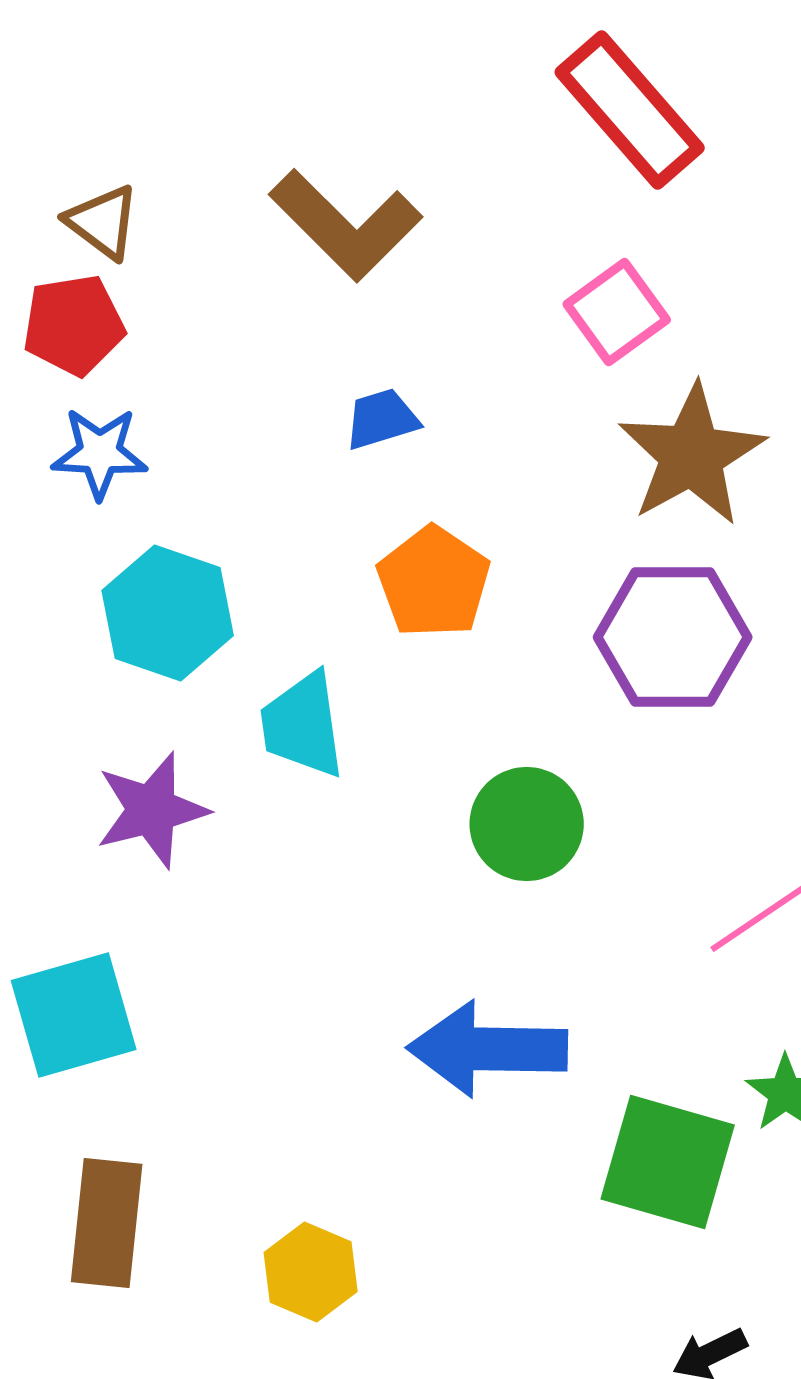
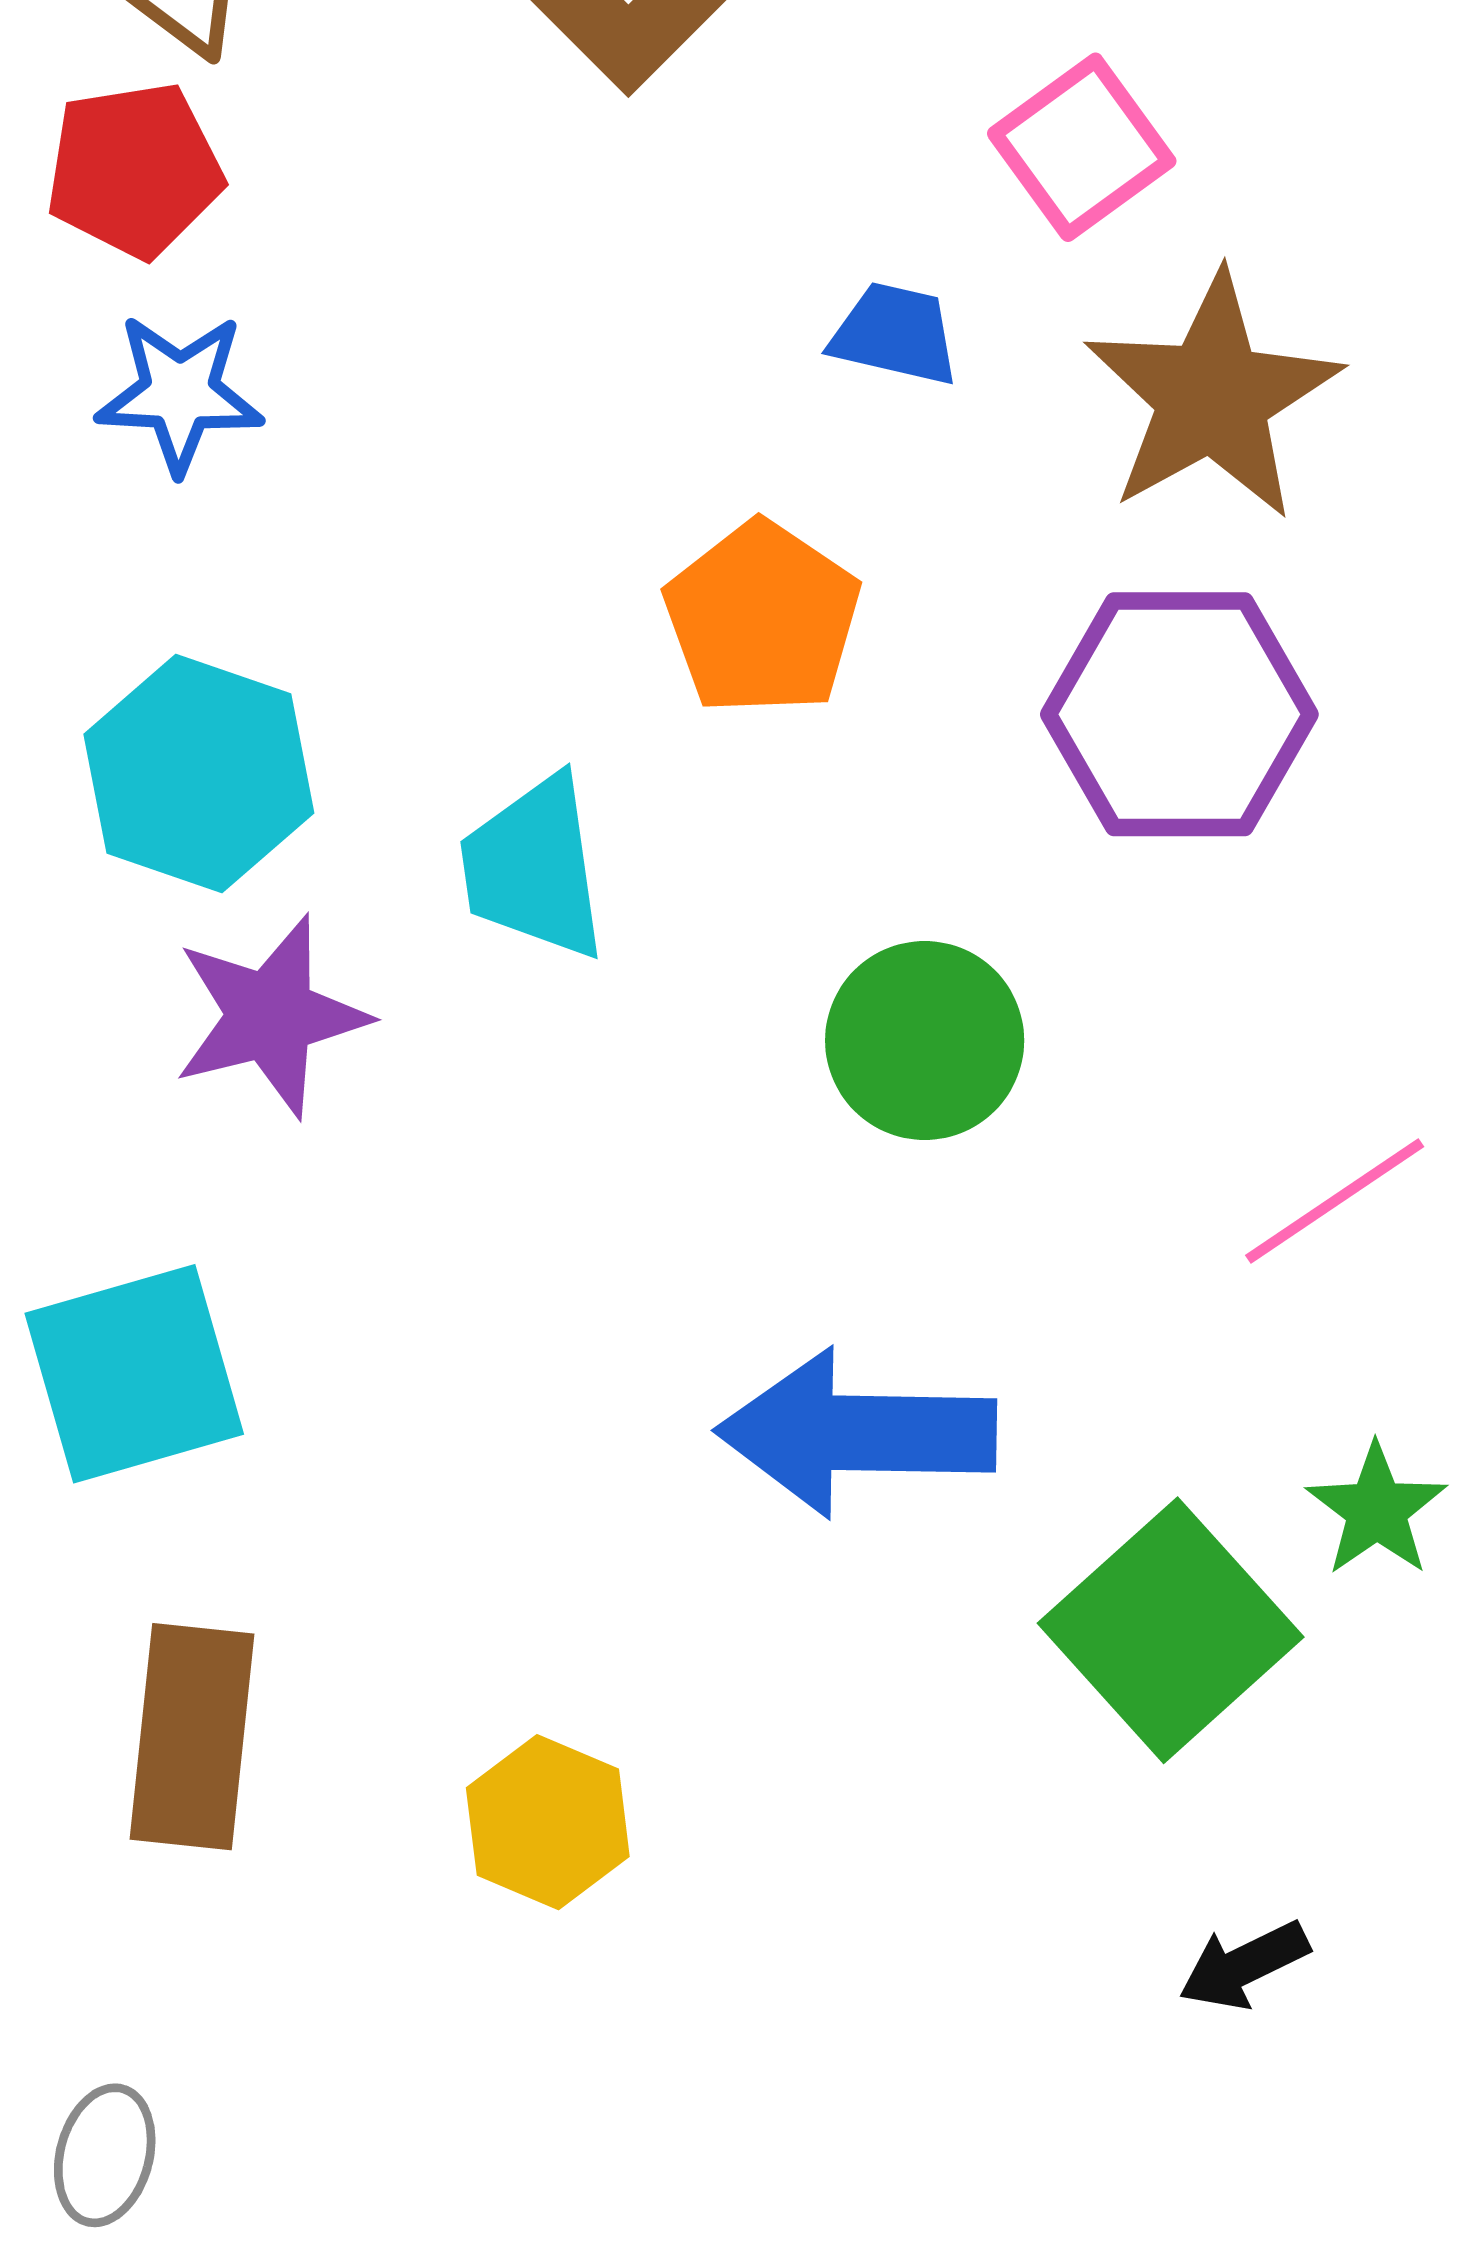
blue trapezoid: (382, 419) -> (895, 334), moved, turned 30
cyan hexagon: (168, 613) -> (199, 774), moved
green square: (668, 1162) -> (1171, 1630), turned 32

